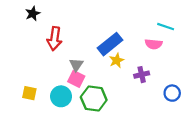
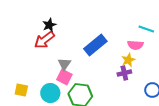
black star: (33, 14) -> (49, 25), moved
red arrow: (54, 39) -> (44, 40), turned 45
yellow star: (117, 60) -> (128, 60), moved

